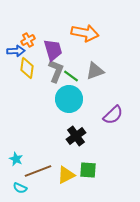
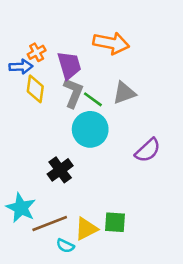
black cross: (76, 136) -> (60, 170), moved
cyan star: (16, 159) -> (21, 208), size x1.6
cyan semicircle: (20, 188) -> (65, 246), moved

